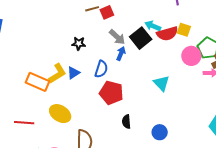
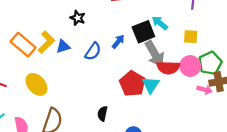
yellow square: (184, 30) -> (191, 37), turned -32
red semicircle: (167, 34) -> (168, 68), moved
gray arrow: (117, 37) -> (155, 54), moved, size x1.4
yellow L-shape: (57, 73) -> (46, 42), turned -30
red pentagon: (111, 93) -> (132, 84), moved

